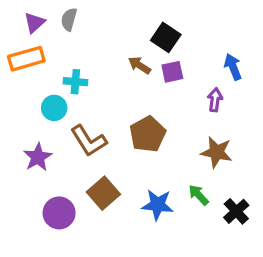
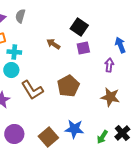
brown arrow: (139, 65) -> (53, 44), moved
cyan cross: (75, 82) -> (14, 52), moved
brown square: (103, 193) -> (48, 137), moved
green arrow: (199, 195) -> (102, 137), moved, turned -104

